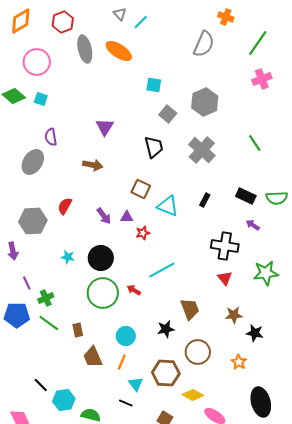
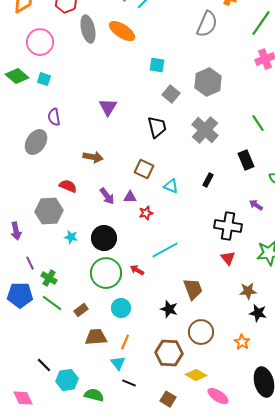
brown arrow: (93, 165) -> (93, 157), moved
black rectangle: (246, 196) -> (246, 160), moved, turned 42
red semicircle: (65, 206) -> (68, 186), turned 84
cyan triangle: (168, 206) -> (171, 186), size x0.7
gray hexagon: (33, 221) -> (49, 211), moved
green cross: (46, 298) -> (49, 278), turned -35
brown star: (234, 315) -> (248, 291), moved
black star: (166, 329) -> (169, 309), turned 30
brown rectangle: (78, 330) -> (81, 310), turned 64
cyan circle: (126, 336) -> (121, 308), moved
brown trapezoid: (93, 357) -> (96, 337), turned 110
cyan triangle: (136, 384) -> (118, 363), moved

